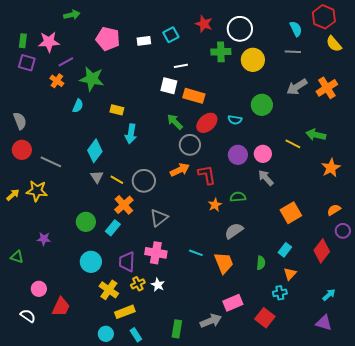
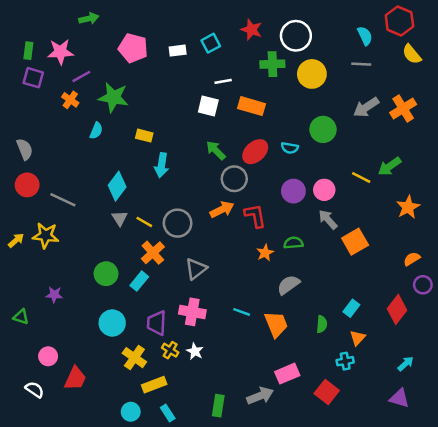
orange rectangle: (194, 96) -> (251, 106), moved
green arrow: (316, 135) -> (390, 166), turned -48
orange square: (291, 213) -> (355, 242), moved
yellow cross: (138, 284) -> (170, 350), turned -32

